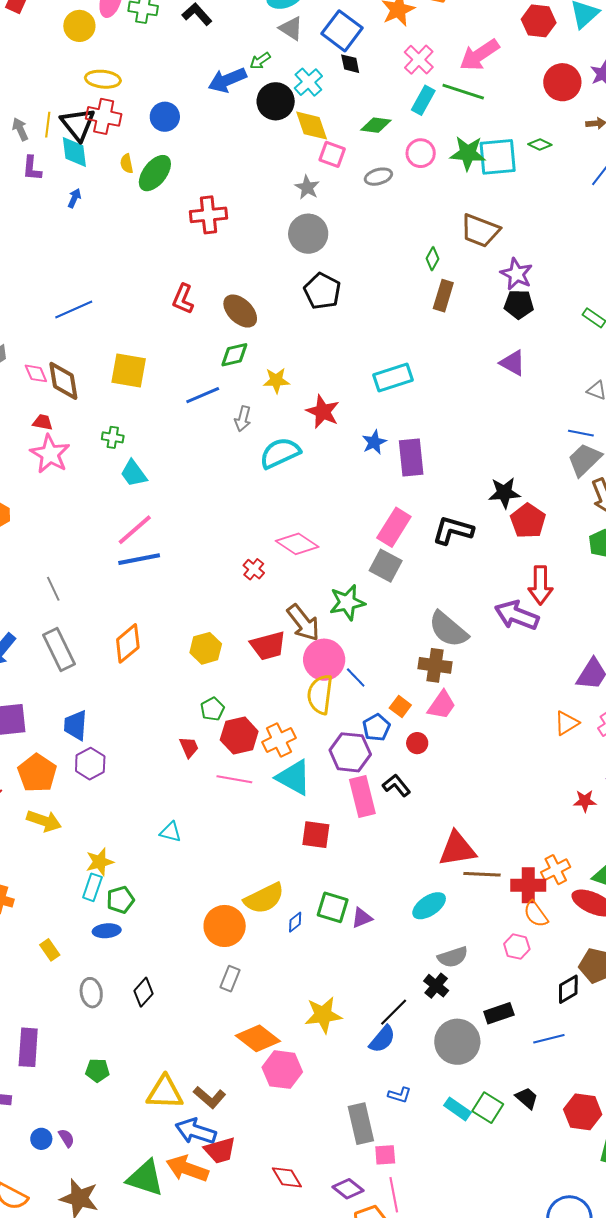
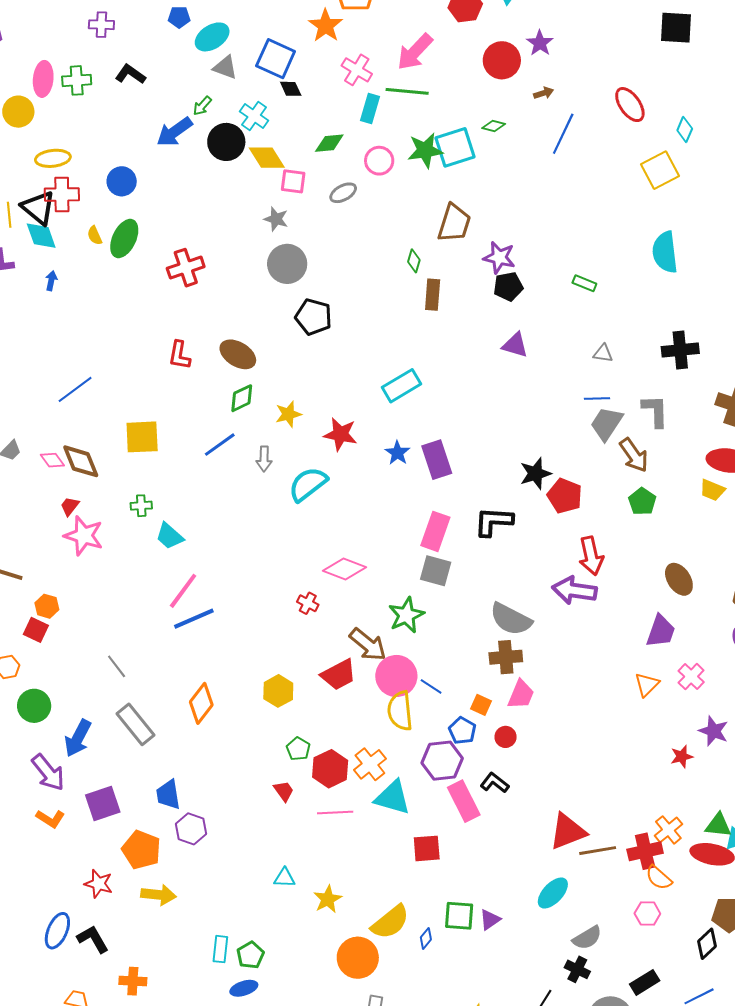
brown trapezoid: (480, 231) -> (454, 223), turned -81
red trapezoid: (43, 422) -> (70, 506), turned -50
yellow star: (100, 862) -> (328, 899), moved

